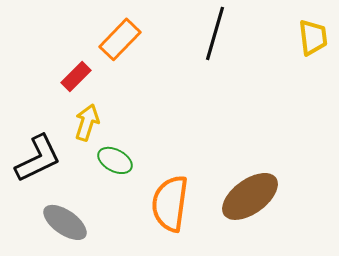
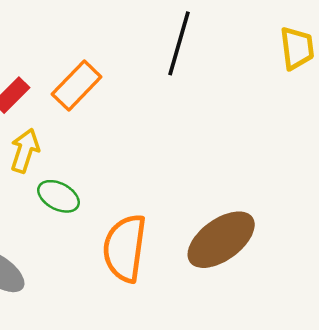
orange rectangle: (120, 39) -> (77, 86), moved

